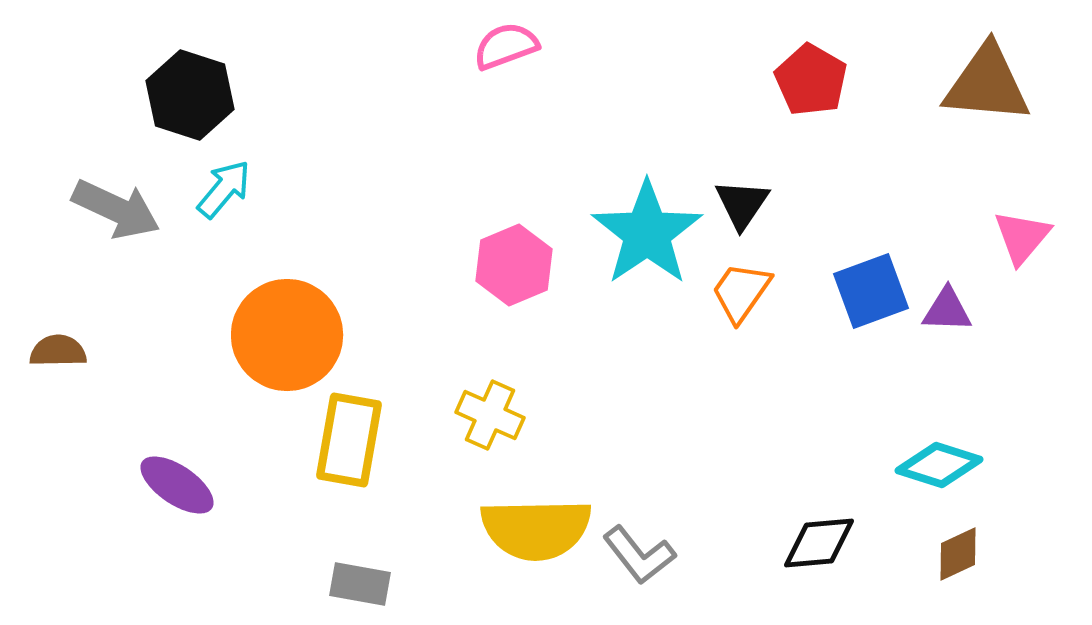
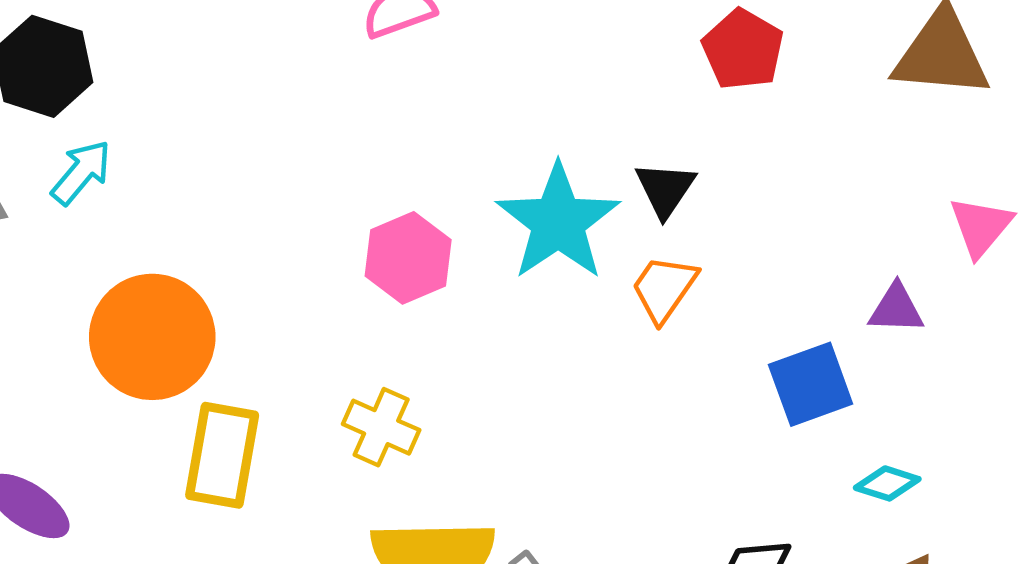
blue square: (871, 291) -> (811, 384), moved
cyan diamond: (939, 465) -> (887, 483), size x0.7

